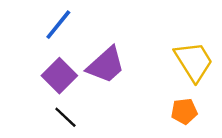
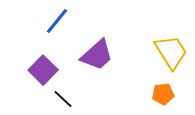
purple square: (59, 76) -> (43, 70), moved

